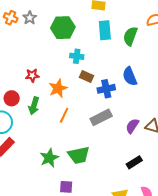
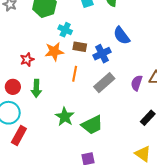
cyan cross: (77, 56) -> (65, 30), turned 32
orange star: (58, 88) -> (54, 52), moved, turned 30
orange line: (64, 115) -> (75, 74), moved
green star: (49, 158) -> (65, 117), moved

